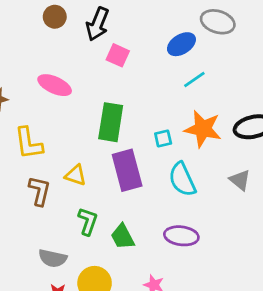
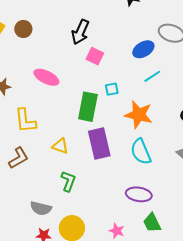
brown circle: (55, 17) -> (23, 29), moved
orange star: (203, 129) -> (139, 115), moved
cyan square: (163, 139) -> (112, 89), moved
brown L-shape: (40, 191) -> (18, 158), moved, turned 45
green trapezoid: (123, 237) -> (152, 223), moved

